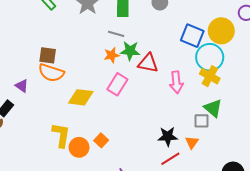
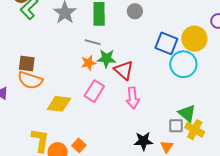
red triangle: (148, 63) -> (124, 70), turned 30
yellow cross: (210, 76) -> (195, 130), moved
pink arrow: (176, 82) -> (133, 98), moved

